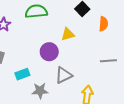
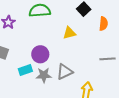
purple circle: (49, 52) -> (40, 54), moved
gray star: (40, 91) -> (44, 75), moved

